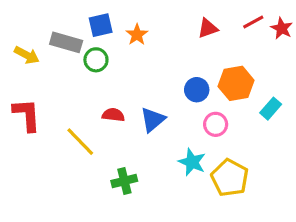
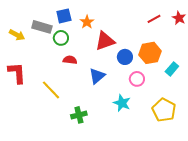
red line: (253, 22) -> (154, 19), moved
red triangle: (208, 28) -> (105, 41), moved, size x1.5
red semicircle: (113, 115) -> (70, 60), moved
yellow pentagon: (230, 178) -> (164, 110), moved

